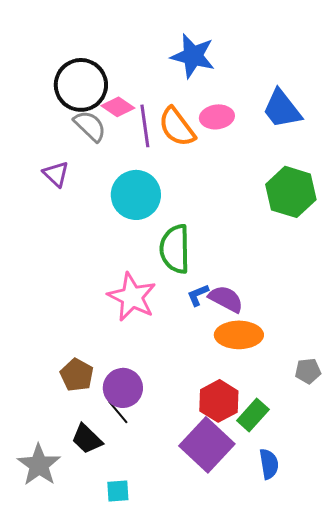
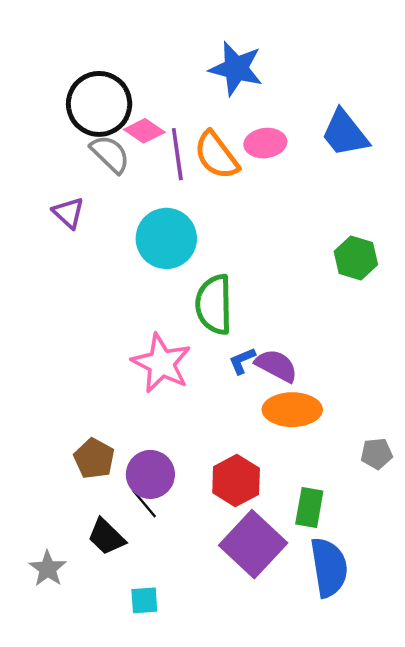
green hexagon: (291, 192) -> (356, 258), moved, size x0.7
red hexagon: (219, 401) -> (236, 481), moved
green rectangle: (253, 415) -> (309, 507), turned -32
blue semicircle: (269, 464) -> (329, 567), size x1.6
gray star: (39, 465) -> (48, 569), size x0.7

